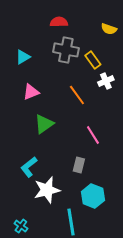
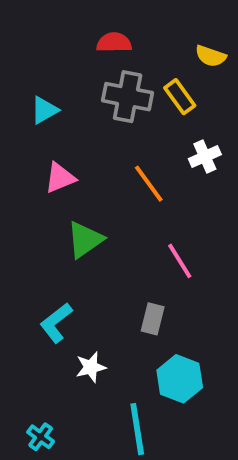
yellow rectangle: (93, 60) -> (180, 97), moved
white star: (47, 190) -> (91, 367), size x0.6

